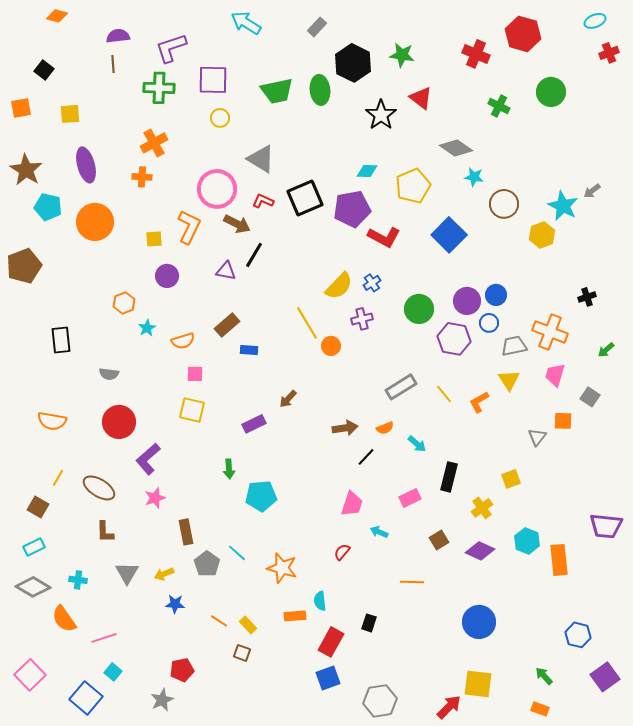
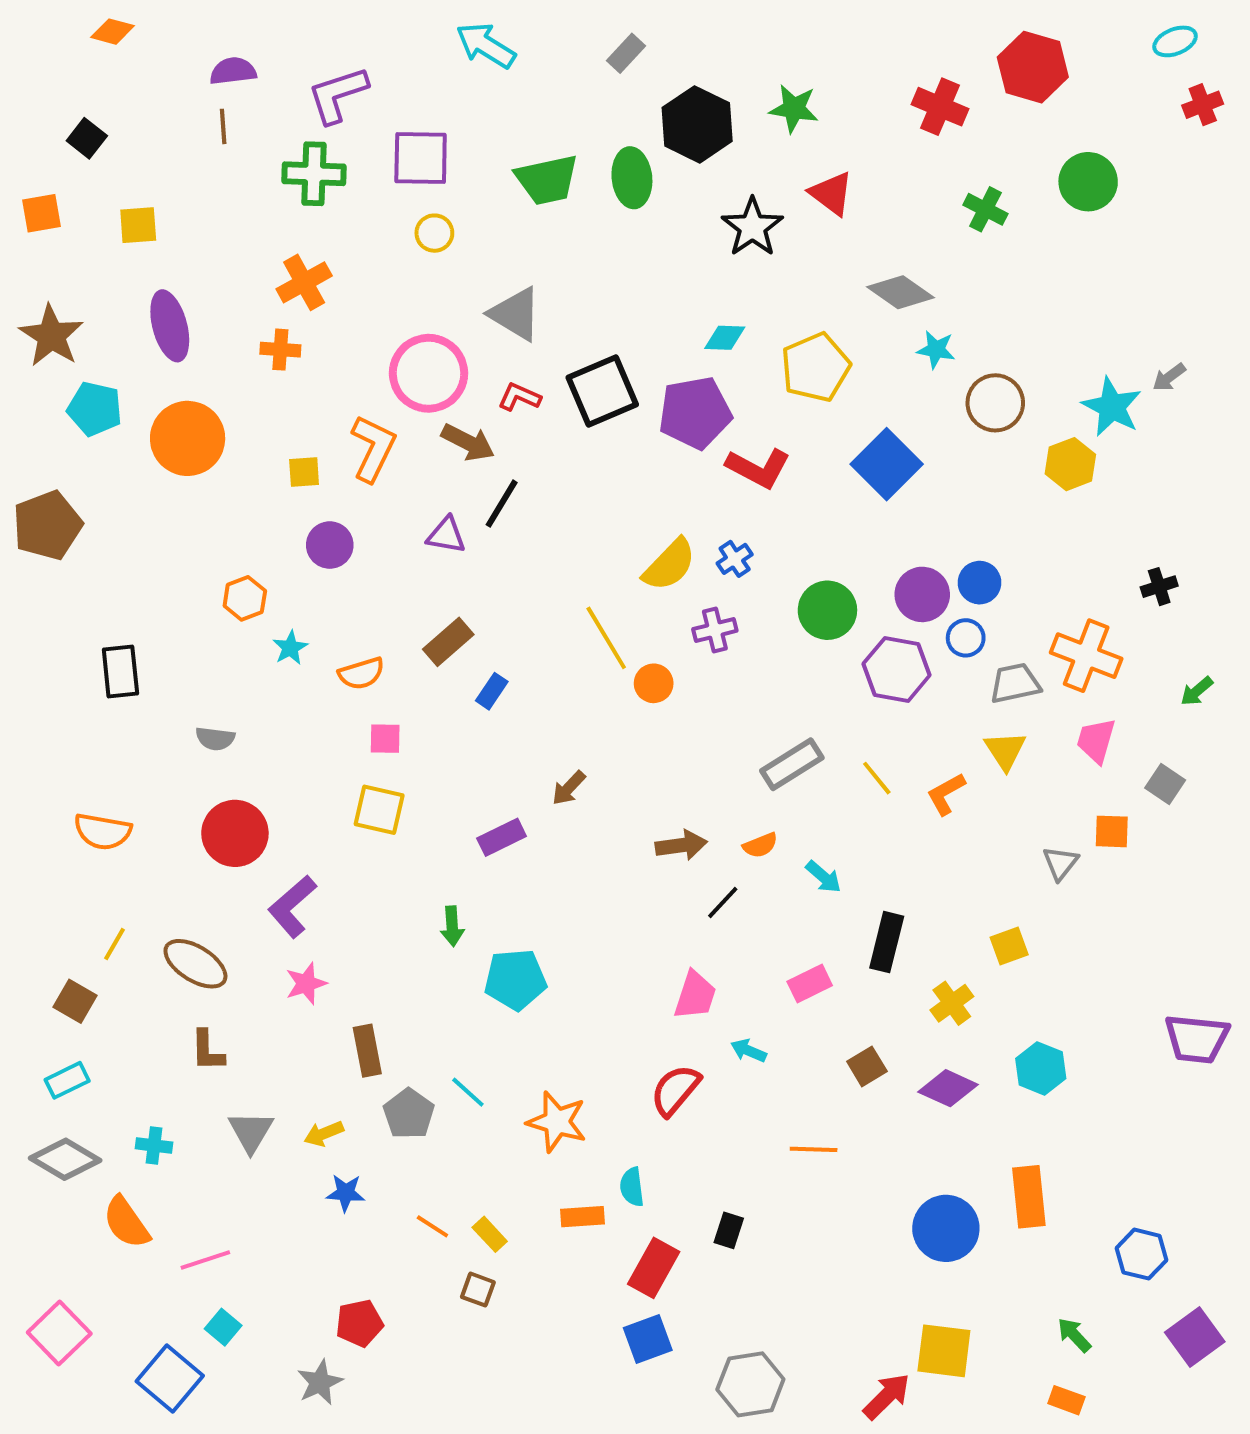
blue rectangle: (249, 350) -> (492, 691), turned -60
red semicircle: (342, 552) -> (675, 1090), size x1.6
orange rectangle: (559, 560) -> (1029, 1197), moved

